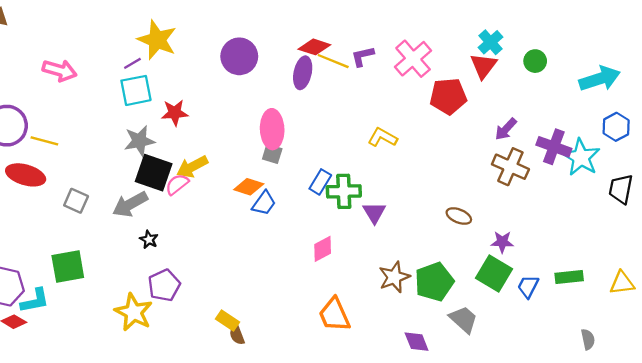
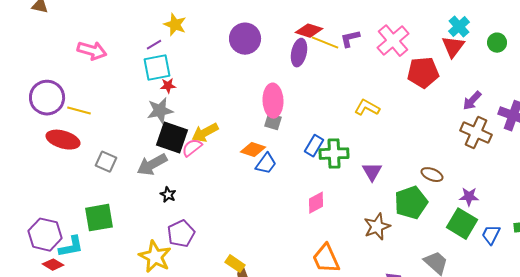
yellow star: (157, 40) -> (175, 25), size x0.7
red star: (175, 113) -> (168, 86), moved, size x0.7
purple triangle: (374, 213) -> (372, 172), moved
green pentagon: (434, 282) -> (411, 203), moved

